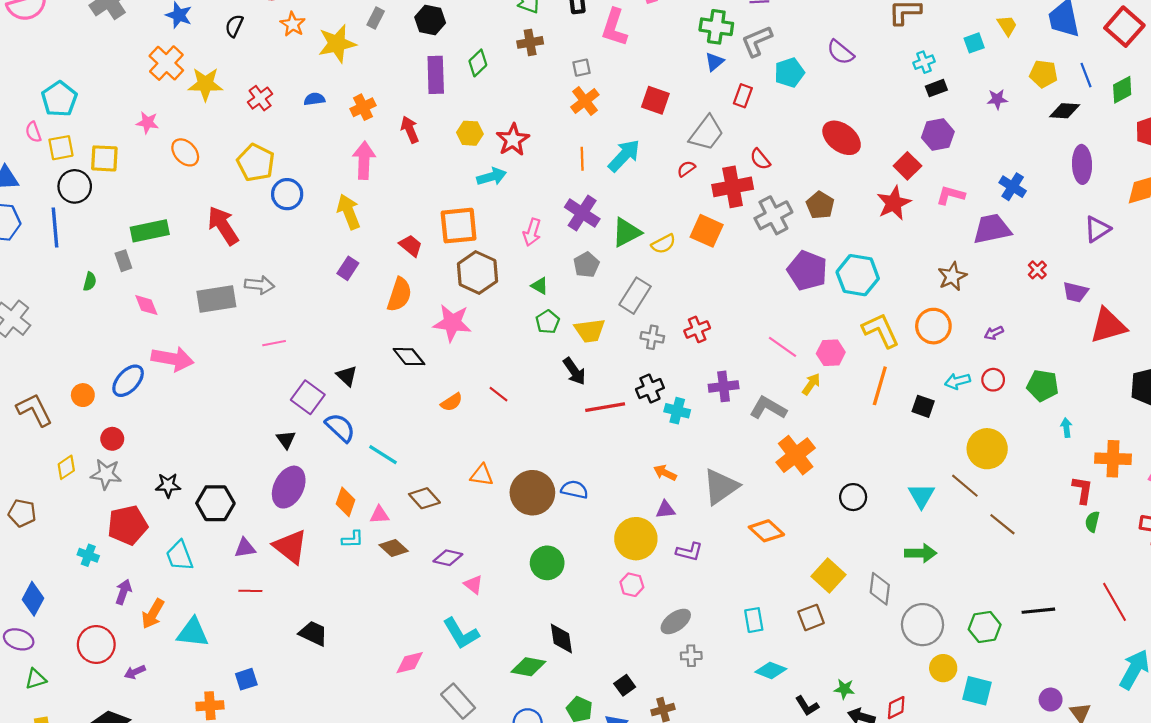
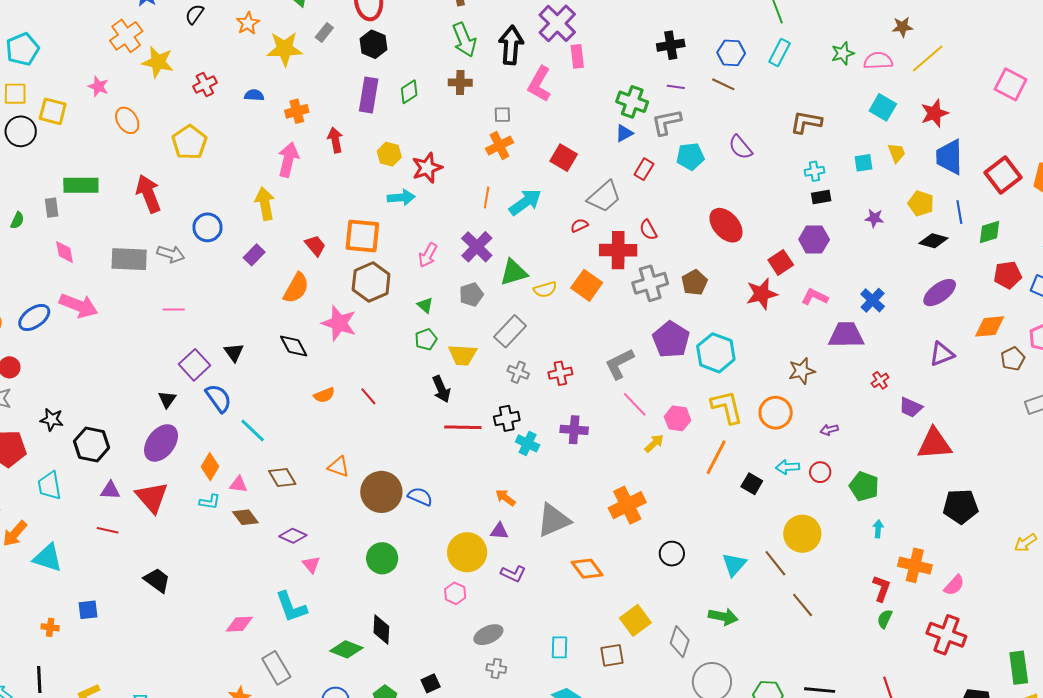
purple ellipse: (1082, 164) -> (940, 293), turned 44
blue circle: (287, 194) -> (207, 227), moved
gray L-shape: (768, 408) -> (619, 364), moved, turned -68
orange cross: (210, 706) -> (50, 627), size x0.7

